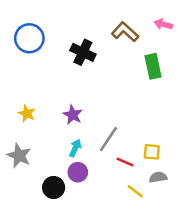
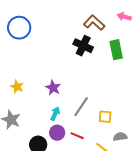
black cross: (83, 52) -> (83, 46), moved
yellow square: (152, 152) -> (105, 117), moved
red line: (125, 162) -> (77, 136), moved

